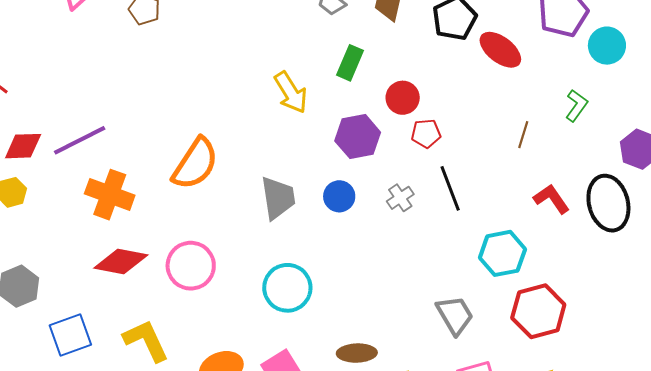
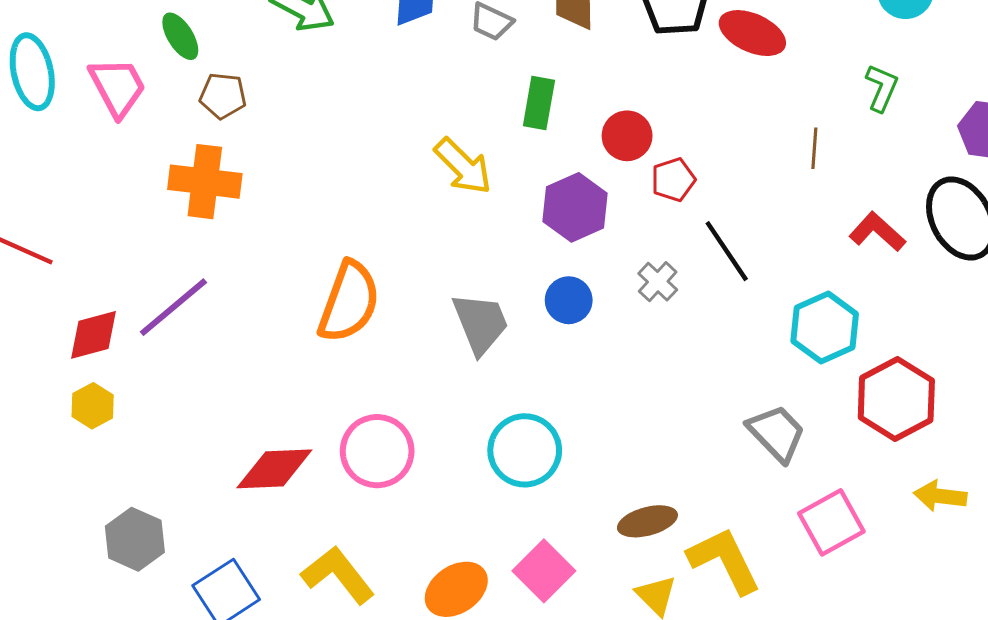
orange cross: (110, 195) -> (205, 182), moved

